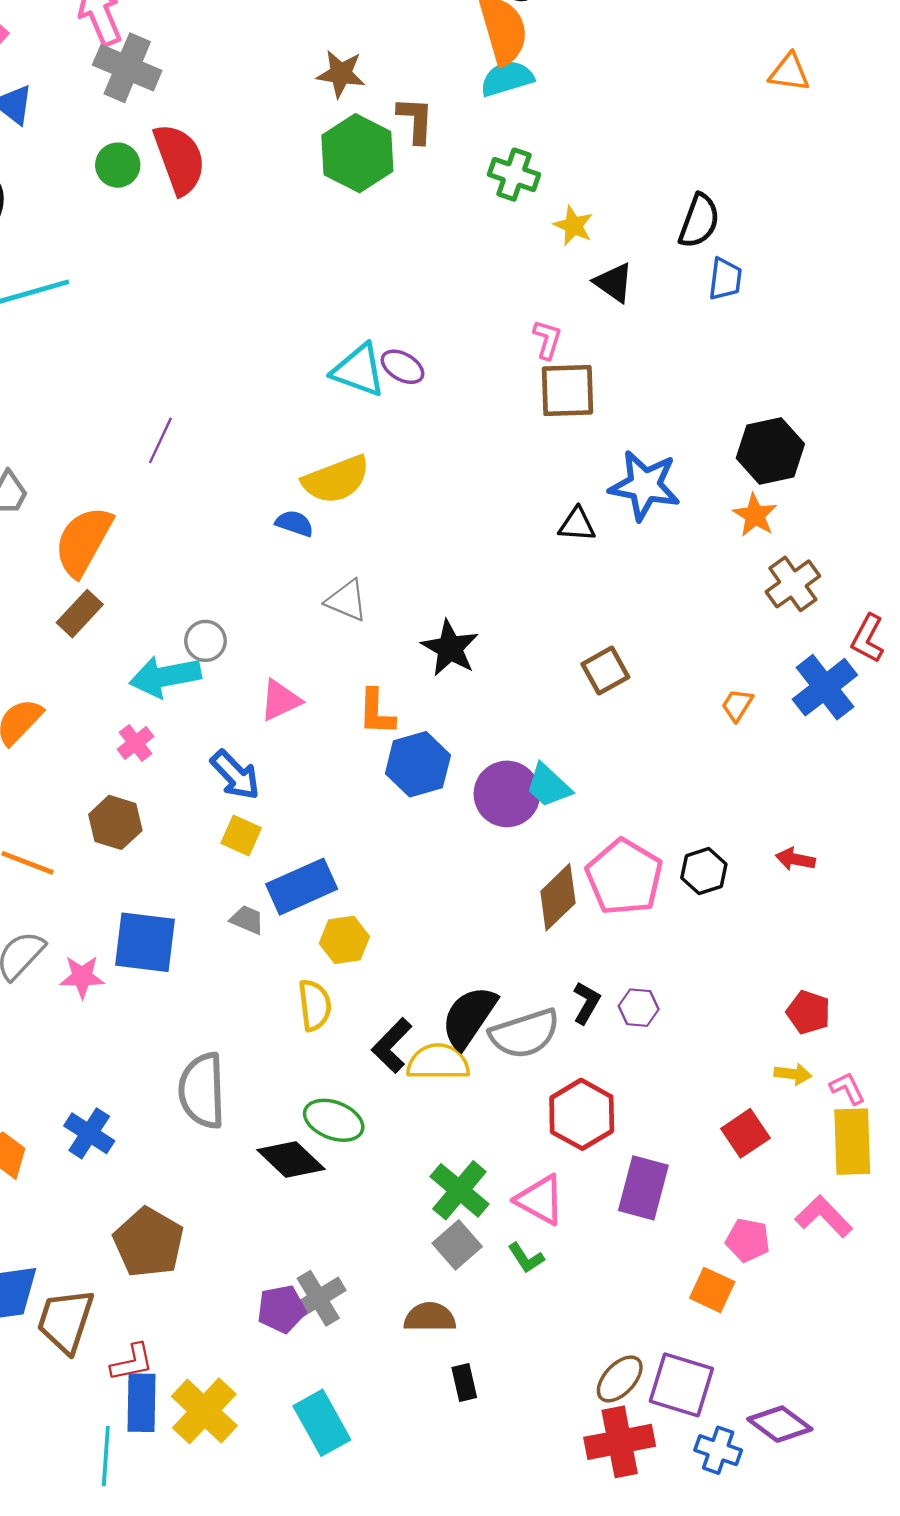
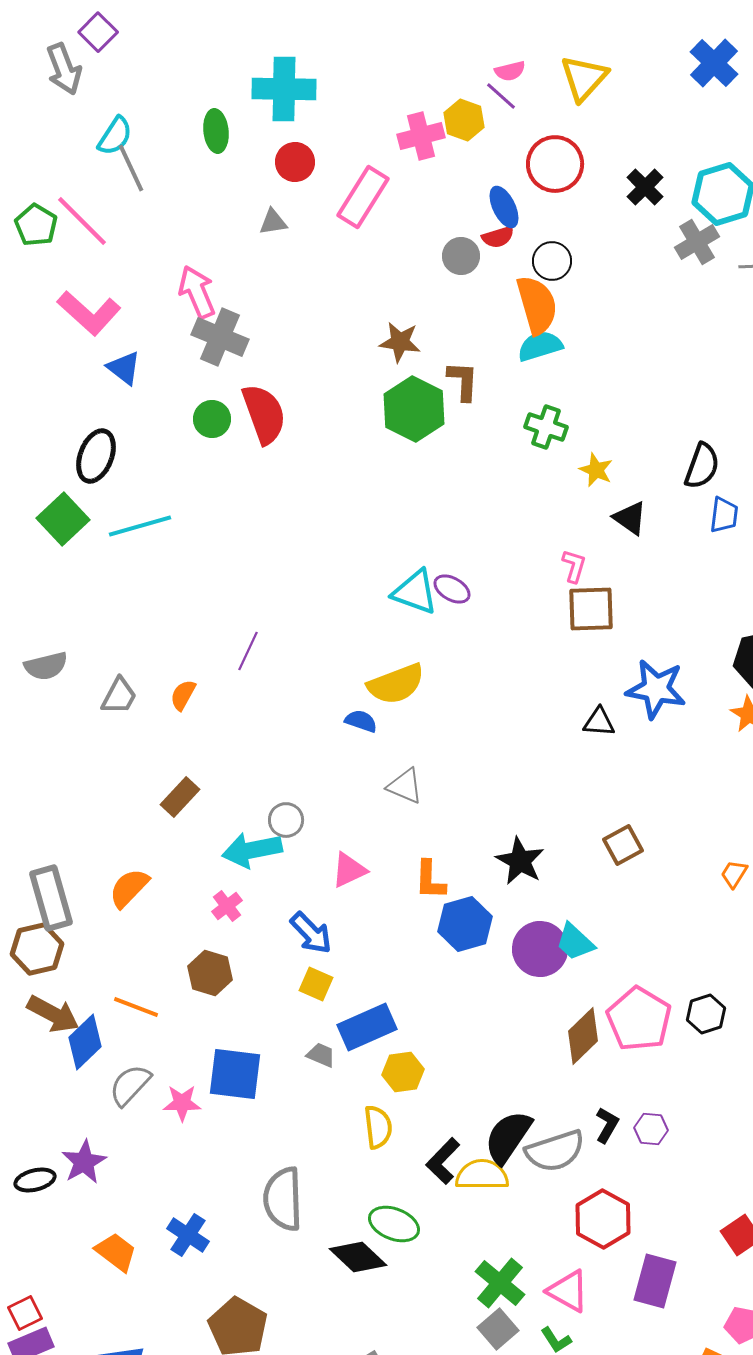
orange semicircle: (83, 541) -> (183, 695), moved, size x0.5
black star: (450, 648) -> (520, 861), moved

